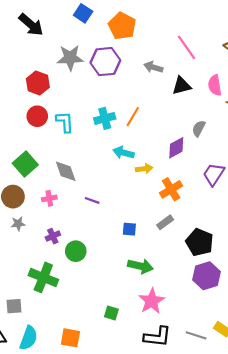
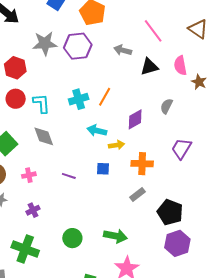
purple diamond: (176, 148) -> (135, 119), moved
gray diamond: (66, 171) -> (44, 136), moved
orange cross: (171, 189) -> (142, 164), turned 35
blue square: (129, 229) -> (103, 169), moved
green circle: (76, 251) -> (72, 238), moved

